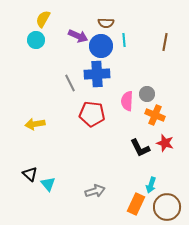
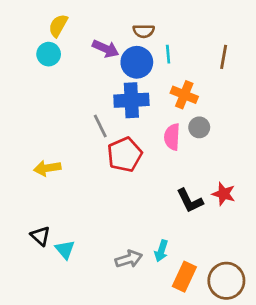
gray line: (70, 83) -> (100, 126), moved
red pentagon: (92, 114) -> (125, 155), turned -30
orange cross: (155, 115) -> (184, 95), moved
cyan arrow: (151, 185) -> (161, 251), moved

